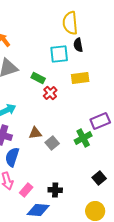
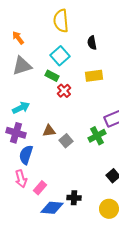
yellow semicircle: (70, 23) -> (61, 21), moved
cyan square: (59, 54) -> (60, 56), moved, turned -36
black cross: (55, 190) -> (74, 198), moved

